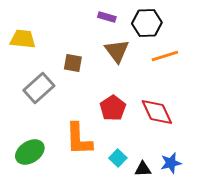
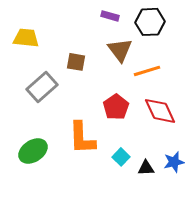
orange line: (165, 56) -> (147, 71), moved

